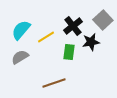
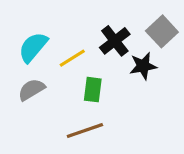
green rectangle: (69, 52) -> (93, 90), moved

